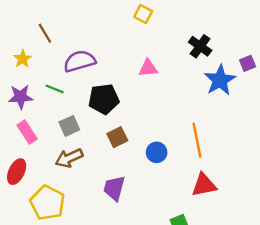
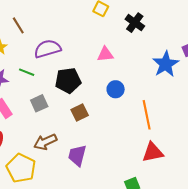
black cross: (200, 46) -> (135, 23), moved
blue circle: (157, 152) -> (116, 89), moved
brown arrow: (69, 158) -> (45, 142), moved

